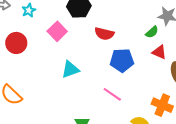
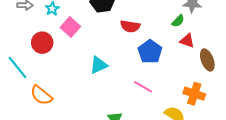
pink square: (57, 31) -> (70, 27), moved
blue pentagon: (122, 60) -> (150, 52), turned -30

